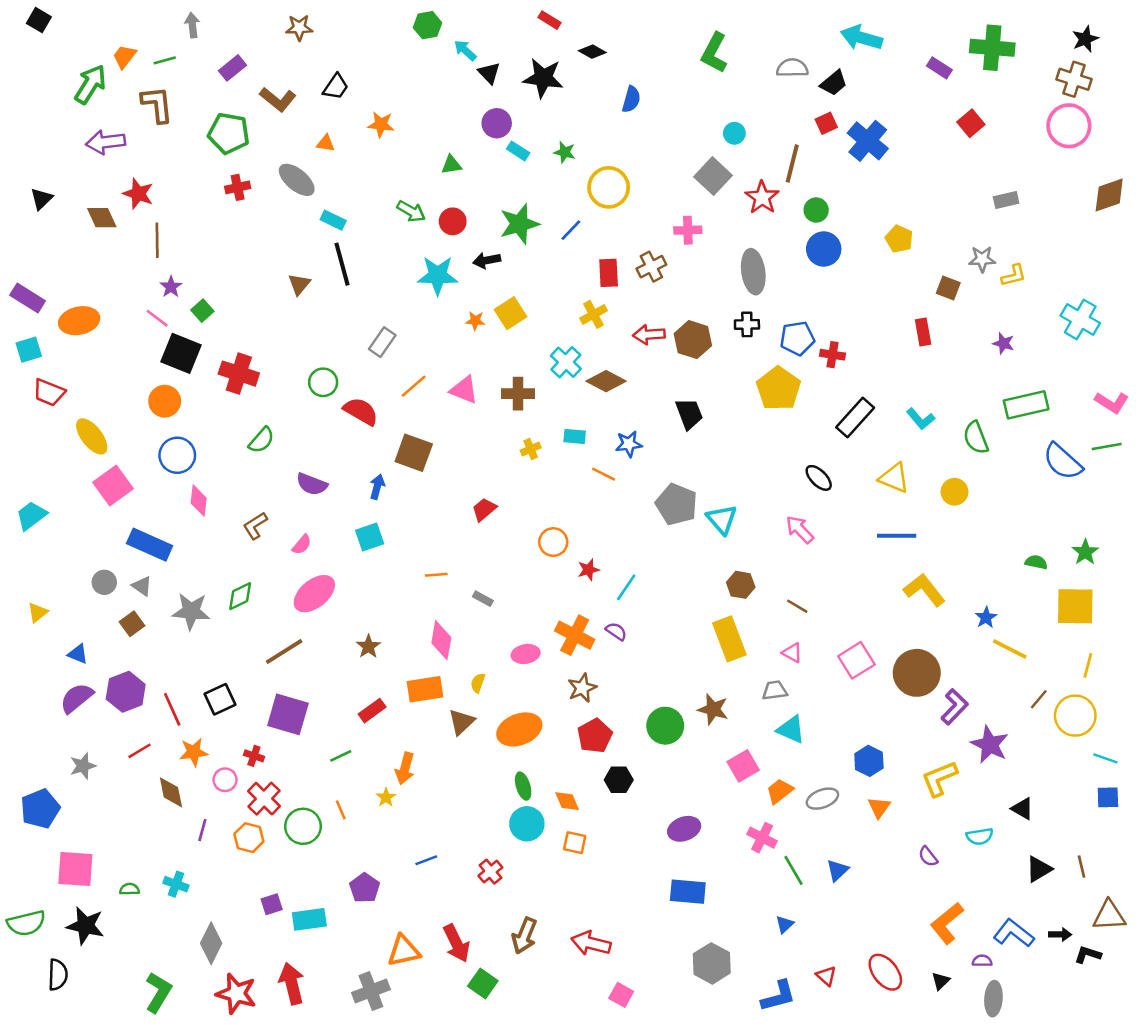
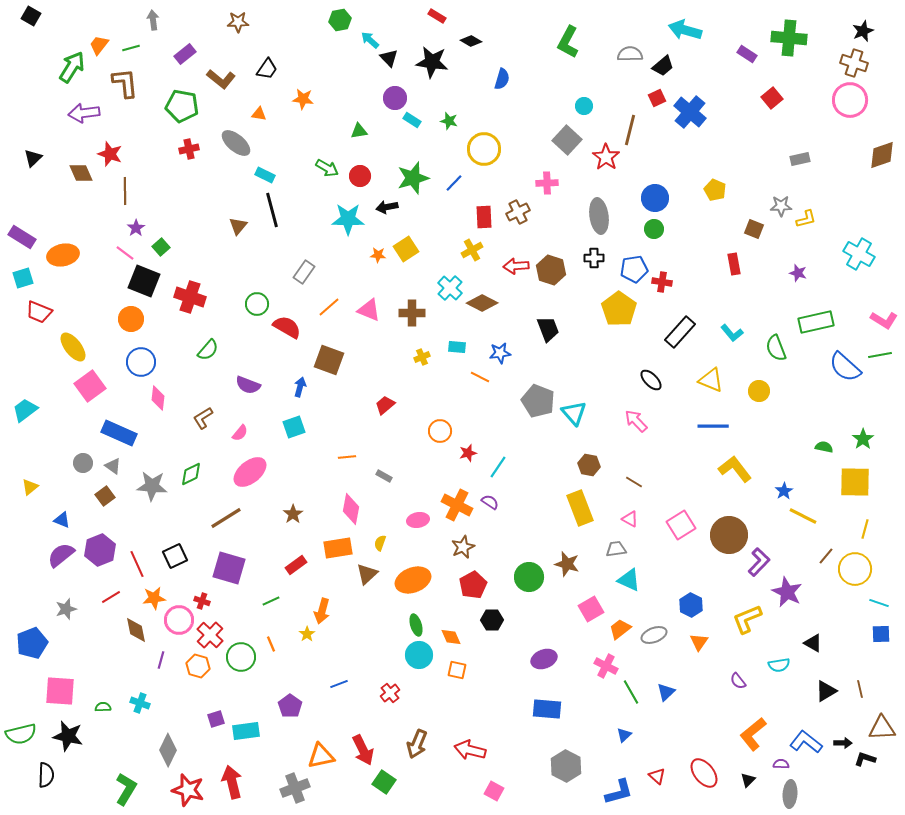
green circle: (816, 210) -> (654, 229), moved
pink circle: (225, 780) -> (179, 620), size x1.5

